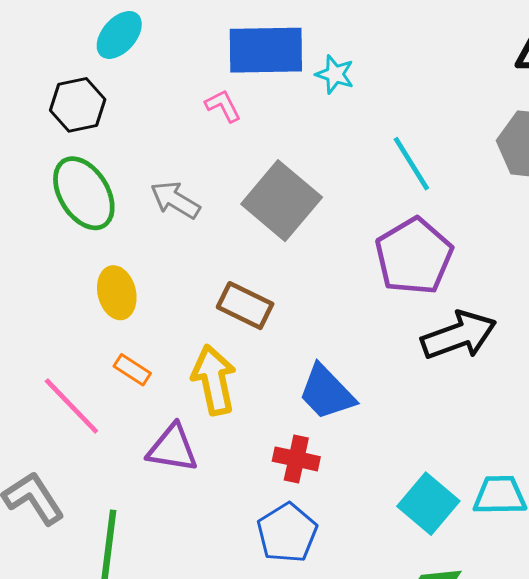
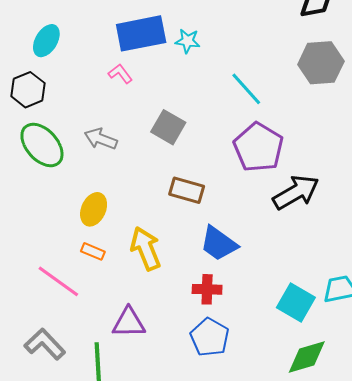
gray square: (282, 201) -> (168, 127), size x0.7
yellow ellipse: (117, 293) -> (94, 209), moved, turned 48
brown rectangle: (245, 306) -> (187, 190), moved
purple triangle: (173, 448) -> (129, 323), moved

